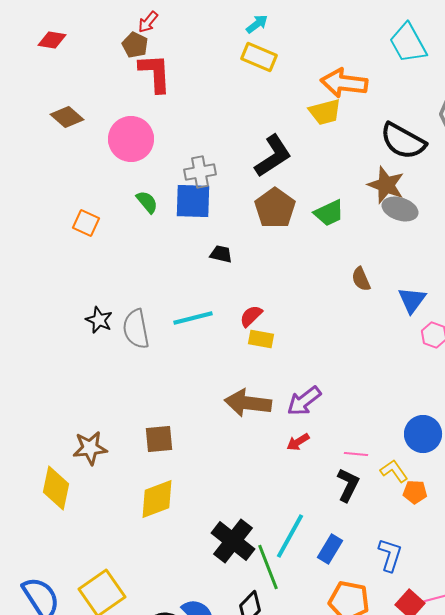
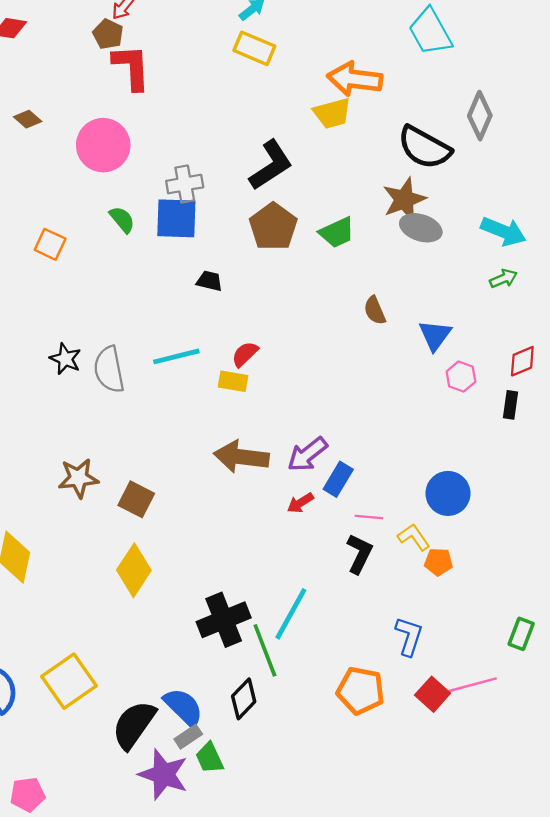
brown diamond: (67, 117) -> (28, 119), size x0.7
brown star: (386, 185) -> (404, 199), turned 30
yellow rectangle: (261, 339) -> (233, 381), moved
brown square: (159, 439) -> (136, 499), turned 32
brown star: (90, 448) -> (78, 478), moved
yellow diamond: (157, 499) -> (134, 570), turned -36
black cross: (233, 541) -> (224, 620), turned 30
blue rectangle: (330, 549) -> (338, 479), moved

